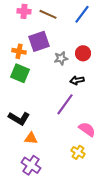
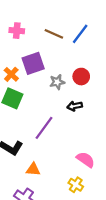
brown line: (48, 14) -> (54, 34), moved
orange cross: (19, 51) -> (11, 74), turned 32
purple line: (65, 104) -> (44, 128), moved
orange triangle: (31, 138) -> (33, 169), moved

